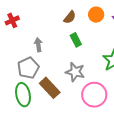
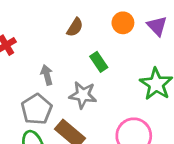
brown semicircle: (70, 17) -> (75, 27), moved
gray star: (75, 72) -> (83, 95), moved

